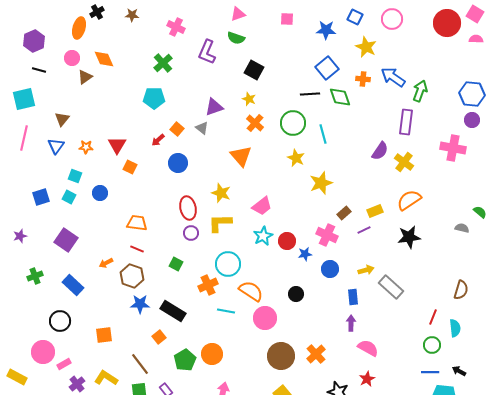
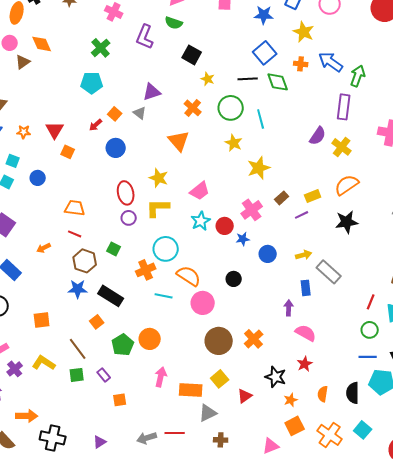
yellow star: (249, 99) -> (208, 79), moved
pink cross: (327, 235) -> (252, 210), moved, turned 30
brown hexagon: (132, 276) -> (85, 261), moved
blue rectangle: (353, 297) -> (306, 288), moved

